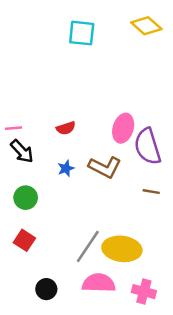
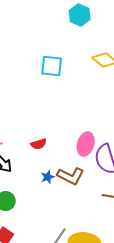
blue star: (66, 168) -> (48, 177), moved

